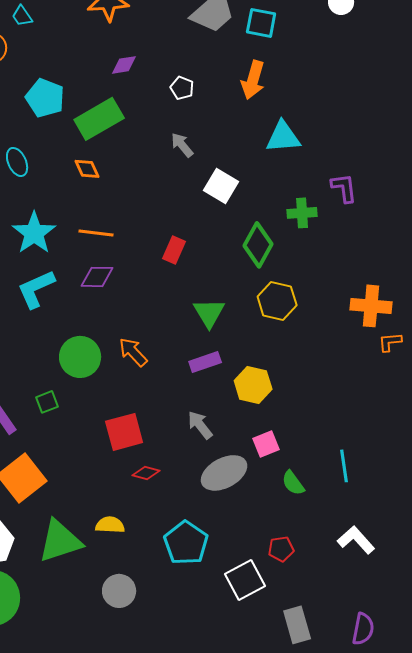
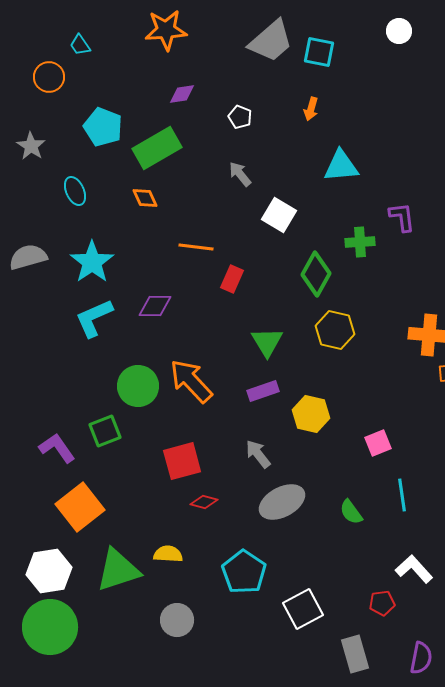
orange arrow: (253, 80) -> (311, 109), size x0.6
orange line: (96, 233) -> (196, 247), moved
orange arrow: (133, 352) -> (191, 381), size x1.5
green square: (47, 402) -> (105, 431), size x1.4
pink square: (266, 444) -> (378, 443), moved
red pentagon: (281, 549) -> (382, 603), moved

